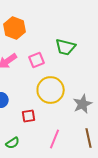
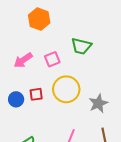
orange hexagon: (15, 28) -> (39, 19), moved
red square: (29, 116) -> (36, 94), moved

